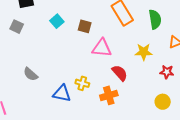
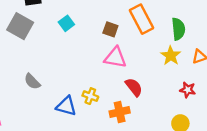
brown square: (85, 26) -> (110, 29), moved
gray square: (17, 27) -> (20, 26), size x1.6
yellow star: (144, 52) -> (171, 56), moved, turned 30

